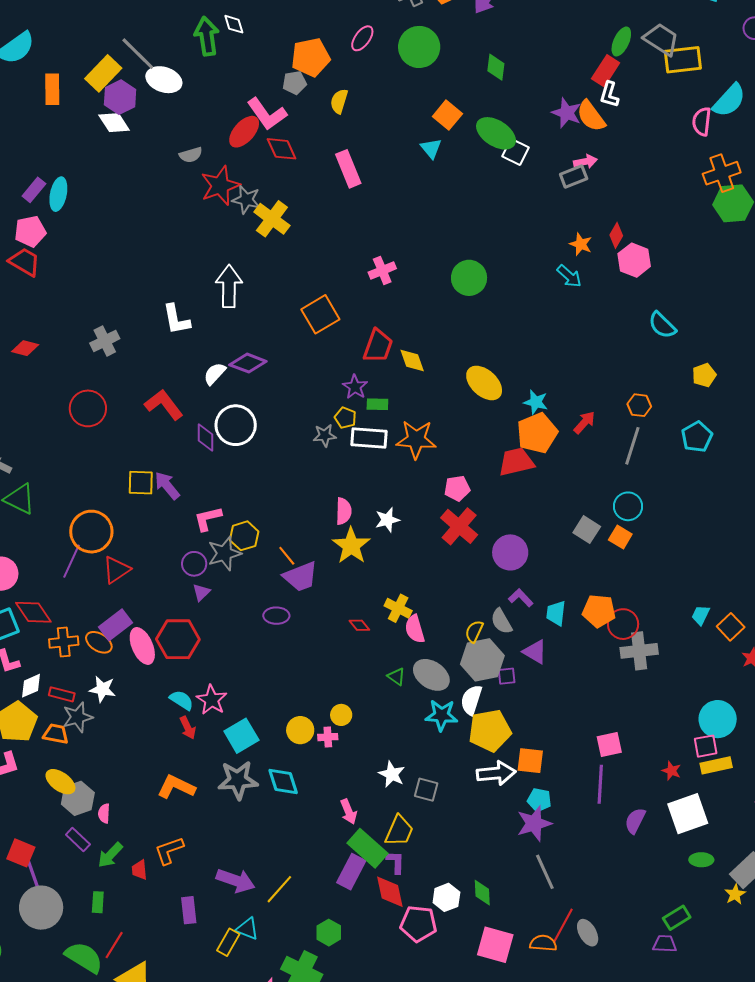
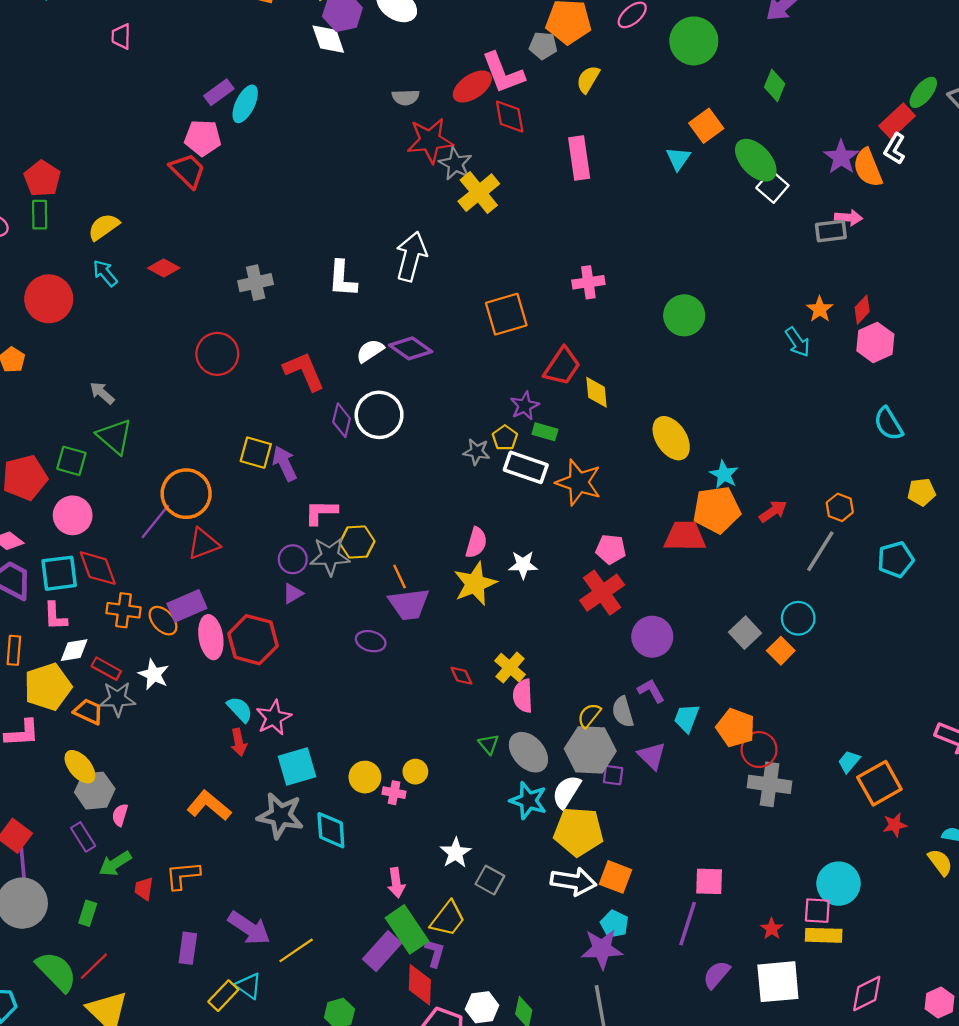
orange square: (731, 627) -> (879, 783), size x1.4

